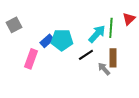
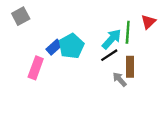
gray square: (14, 25) -> (21, 16), moved
cyan pentagon: (62, 40) -> (71, 46), turned -30
black line: (86, 55) -> (109, 55), moved

